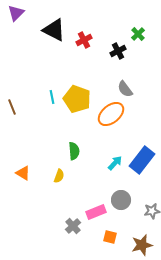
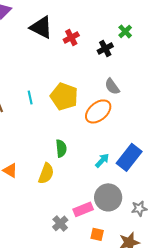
cyan line: (52, 97) -> (30, 97), moved
yellow semicircle: (59, 176) -> (46, 173), size x1.5
gray circle: (121, 200) -> (108, 197), size x1.4

